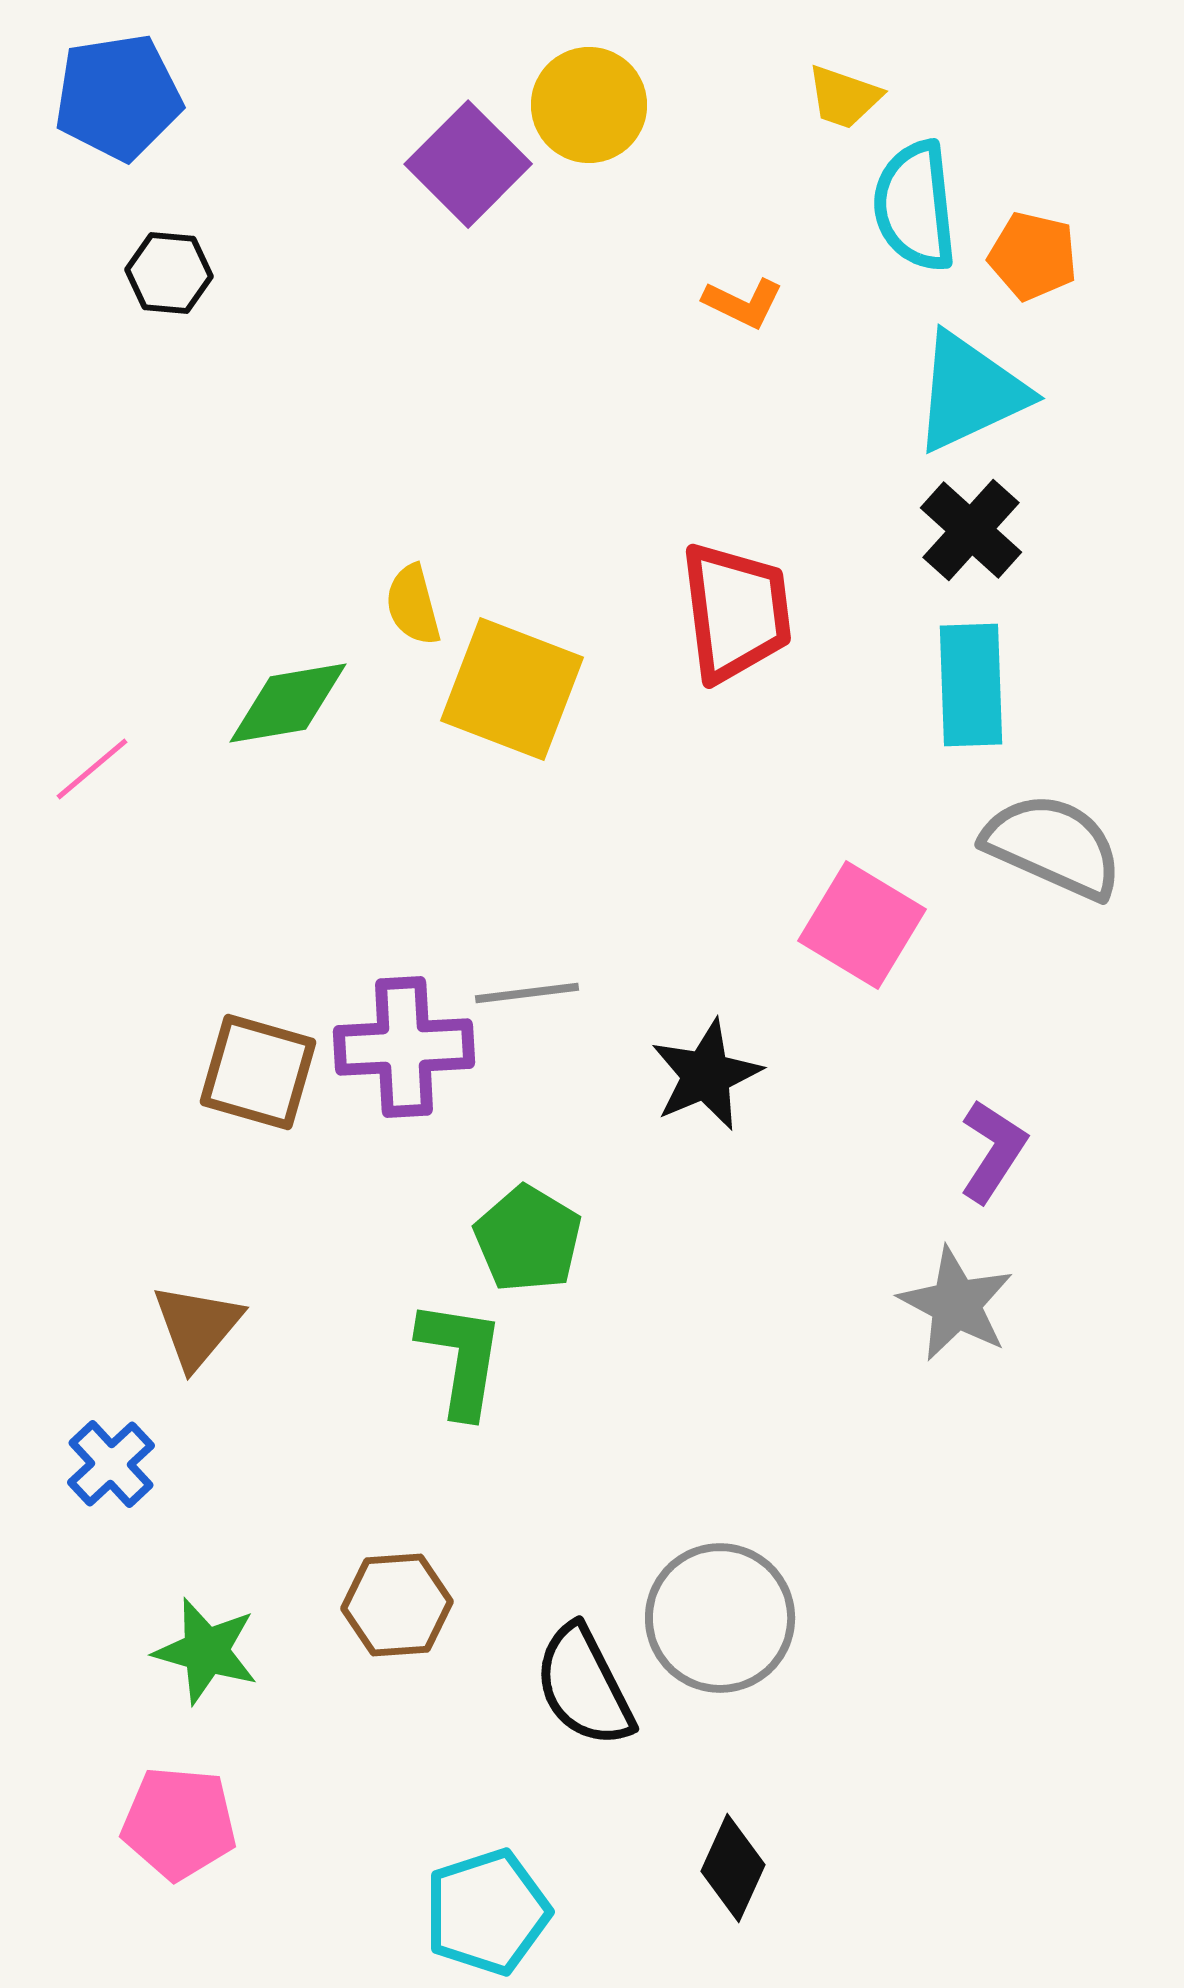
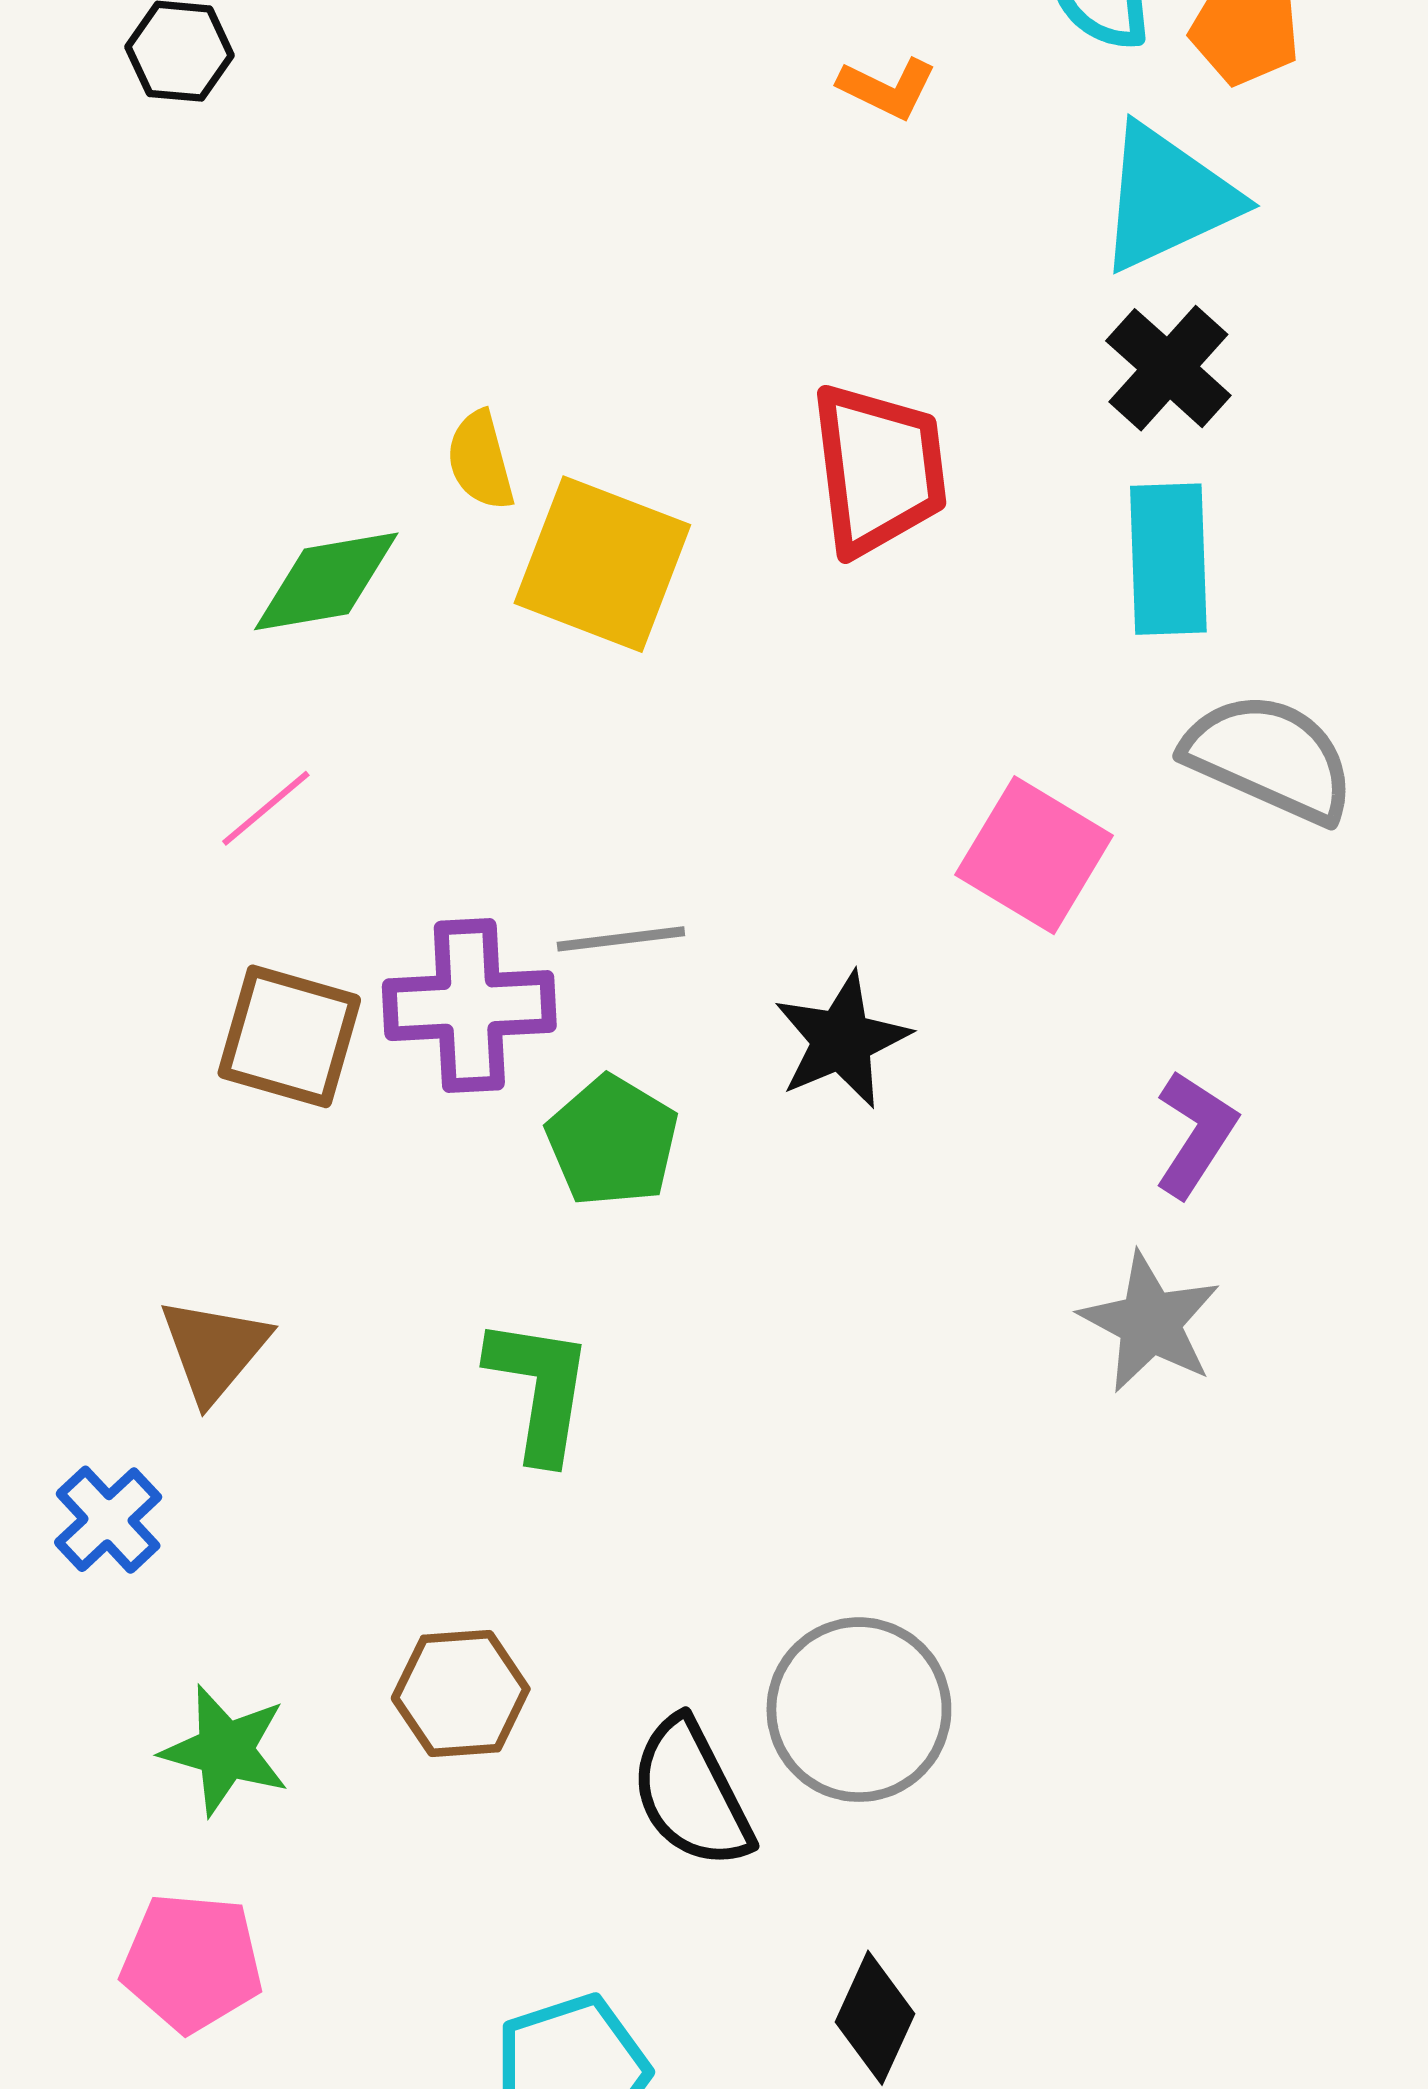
pink line: (92, 769) -> (266, 808), moved
green pentagon: (528, 1239) -> (612, 1141), moved

